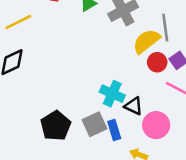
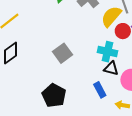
cyan cross: (112, 94) -> (107, 52), moved
gray square: (95, 124) -> (63, 53), moved

